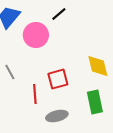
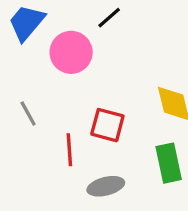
red square: (58, 79) -> (107, 125), turned 30

